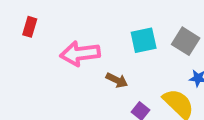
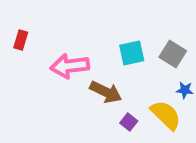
brown arrow: (117, 80) -> (106, 92), size x1.5

